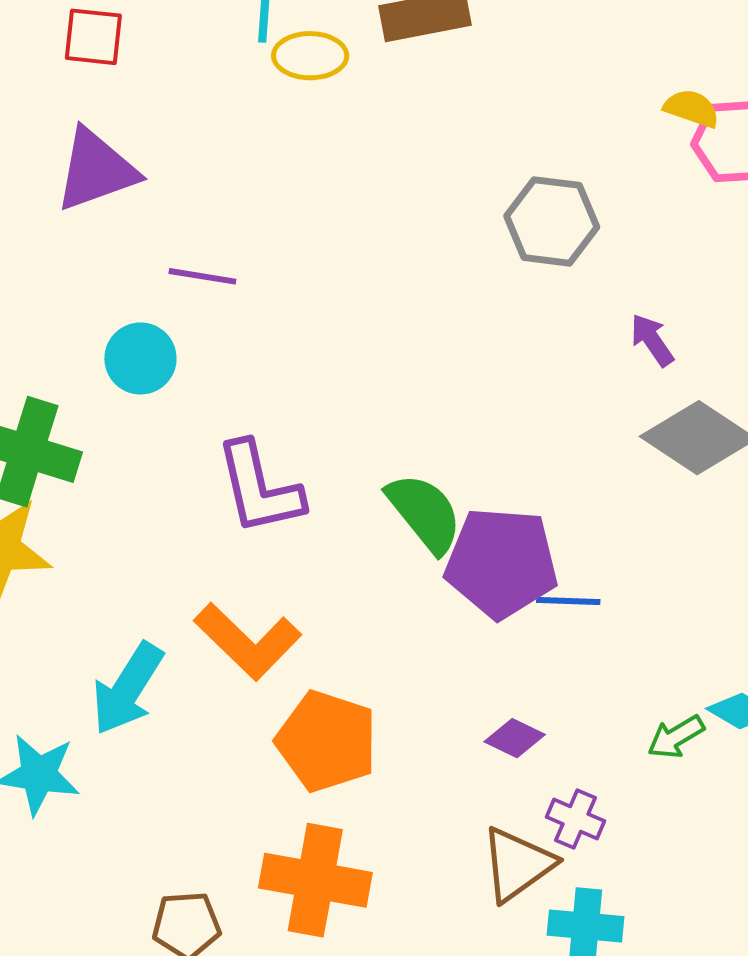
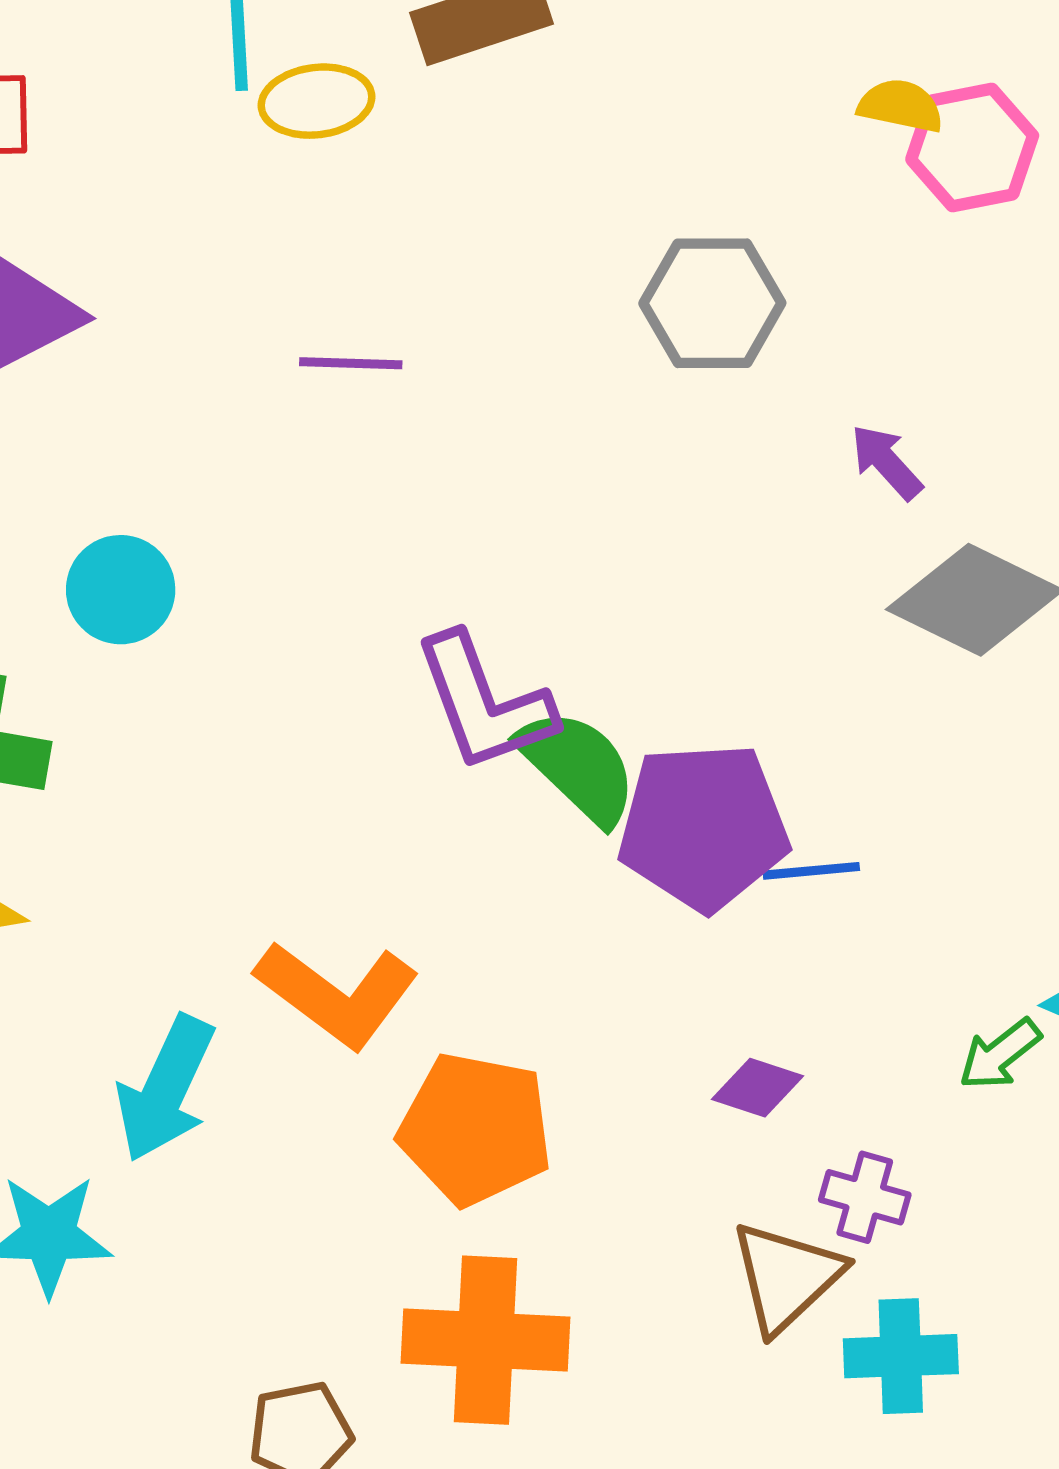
purple line: (202, 276) -> (351, 363), moved
purple L-shape: (259, 488) -> (484, 703), moved

